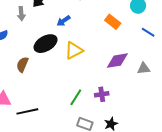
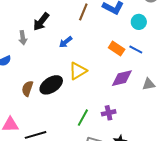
orange rectangle: (113, 22) -> (117, 49), moved
blue line: (148, 32) -> (136, 49), moved
black ellipse: (46, 44) -> (51, 85), moved

